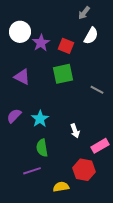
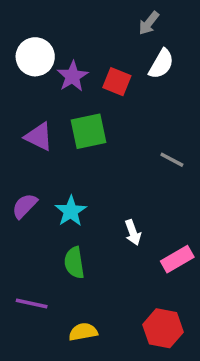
green square: (63, 74) -> (88, 131), moved
red hexagon: (84, 170) -> (163, 328), moved
purple line: (32, 171) -> (32, 303), moved, turned 30
yellow semicircle: (61, 187) -> (83, 332), moved

